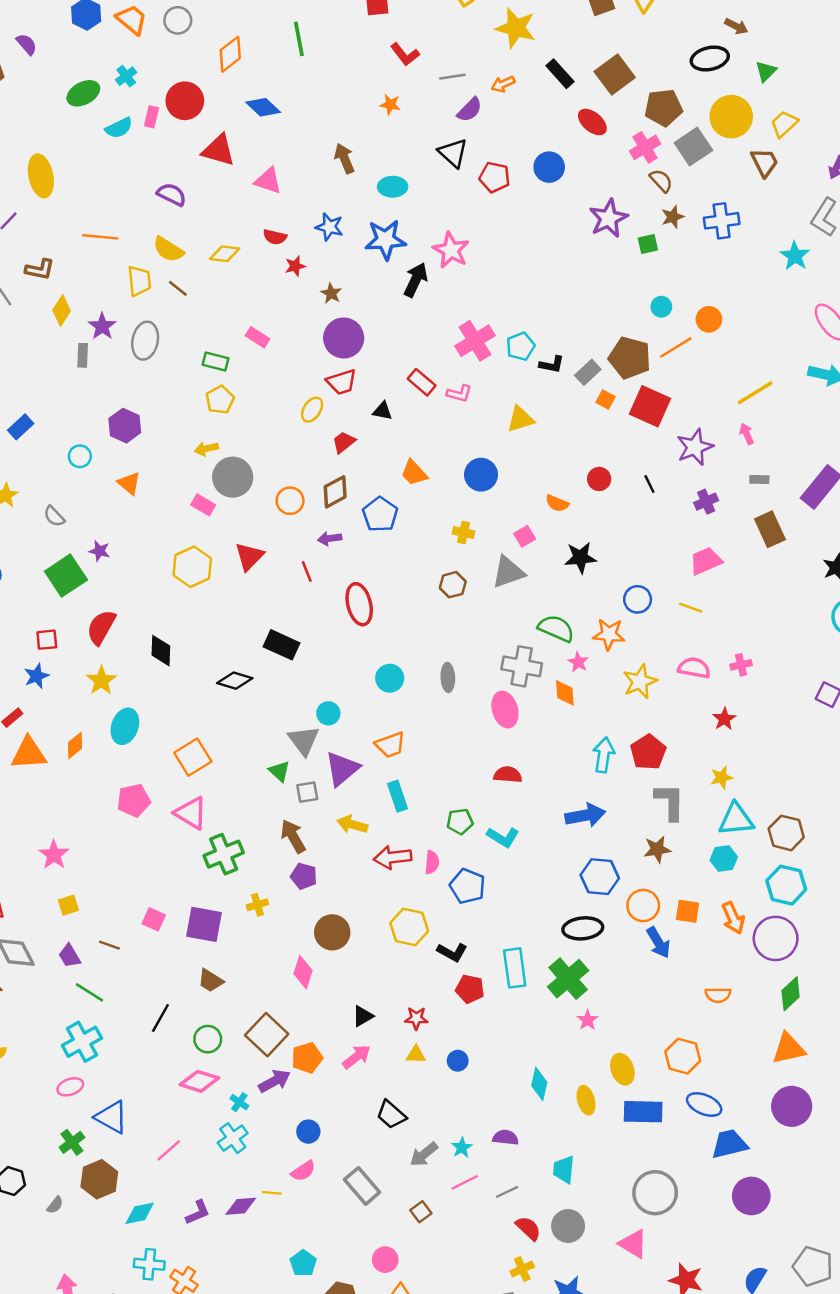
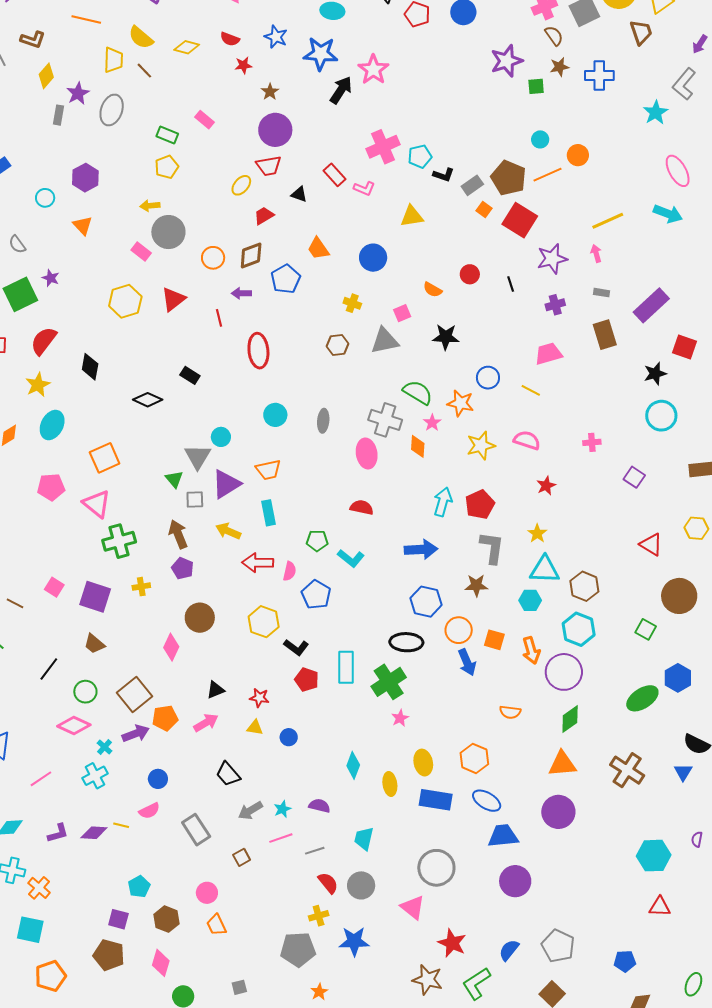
black rectangle: (281, 645) -> (190, 375), size x0.7
pink cross: (741, 665) -> (592, 442), moved
yellow star: (722, 777) -> (537, 533), turned -30

